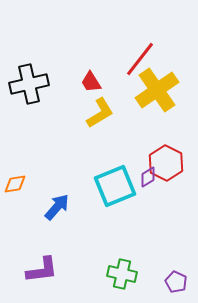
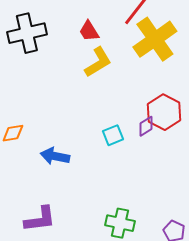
cyan square: (115, 186) -> (113, 135), size x0.5
blue arrow: (57, 207) -> (55, 156), turned -120

